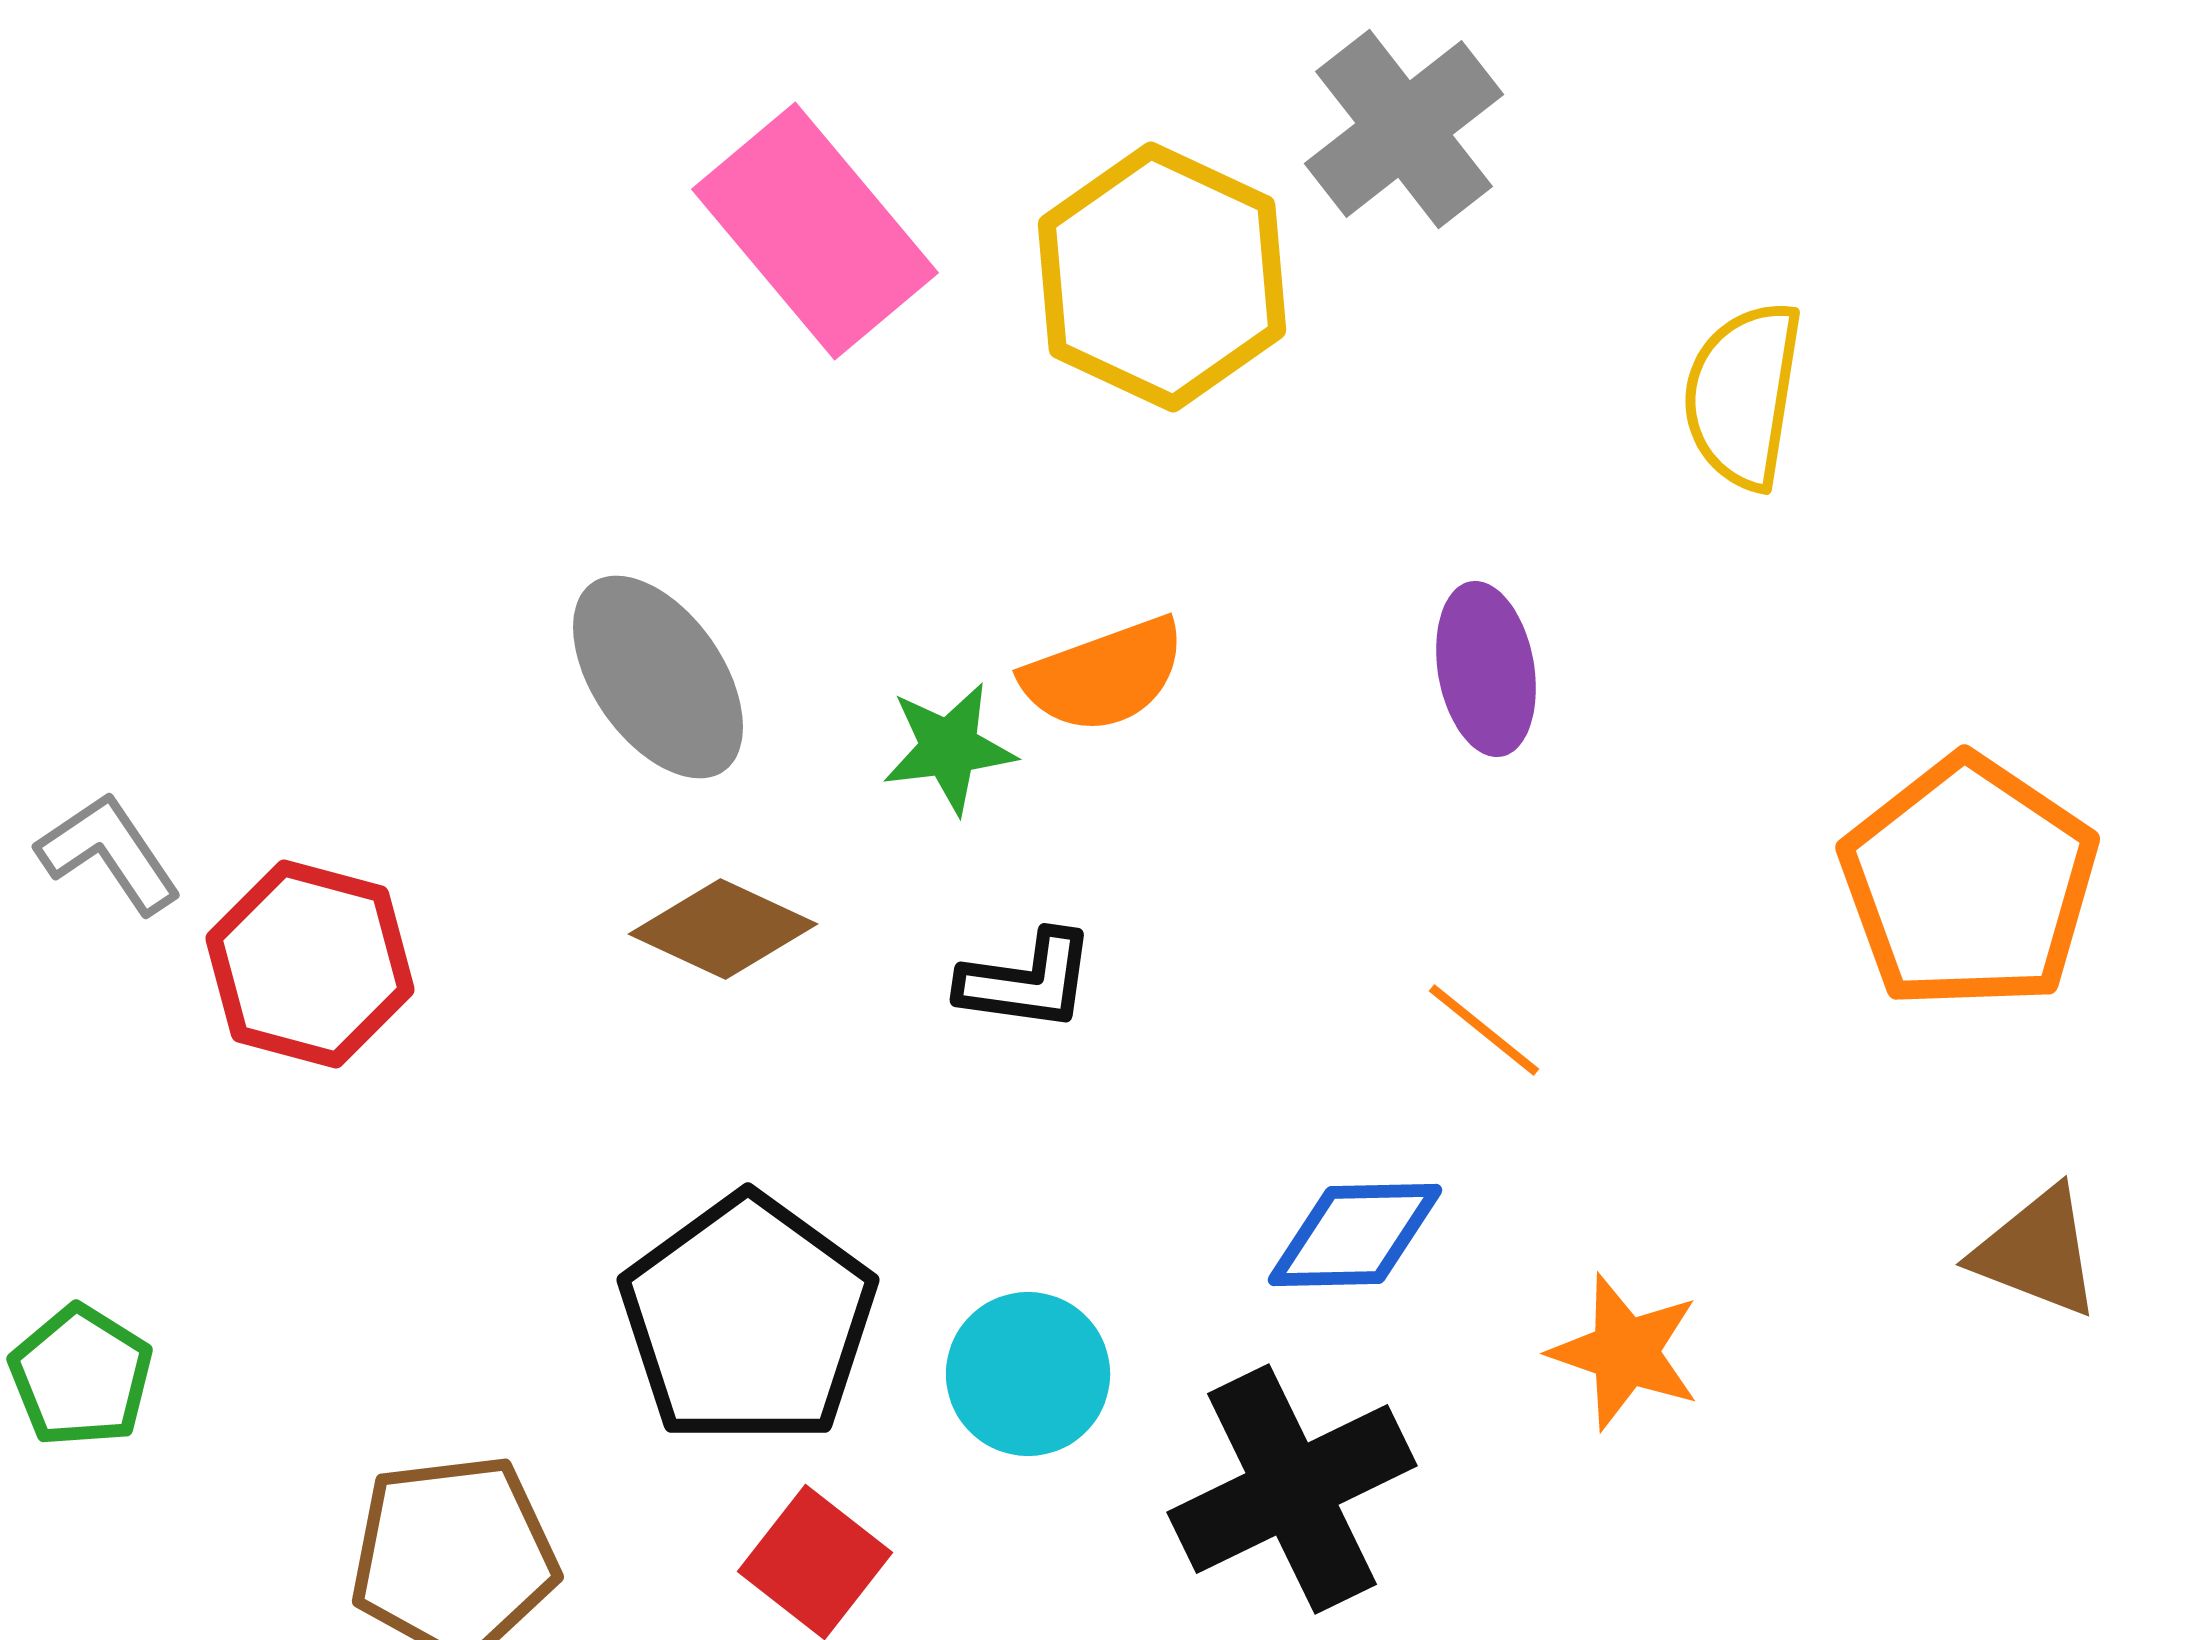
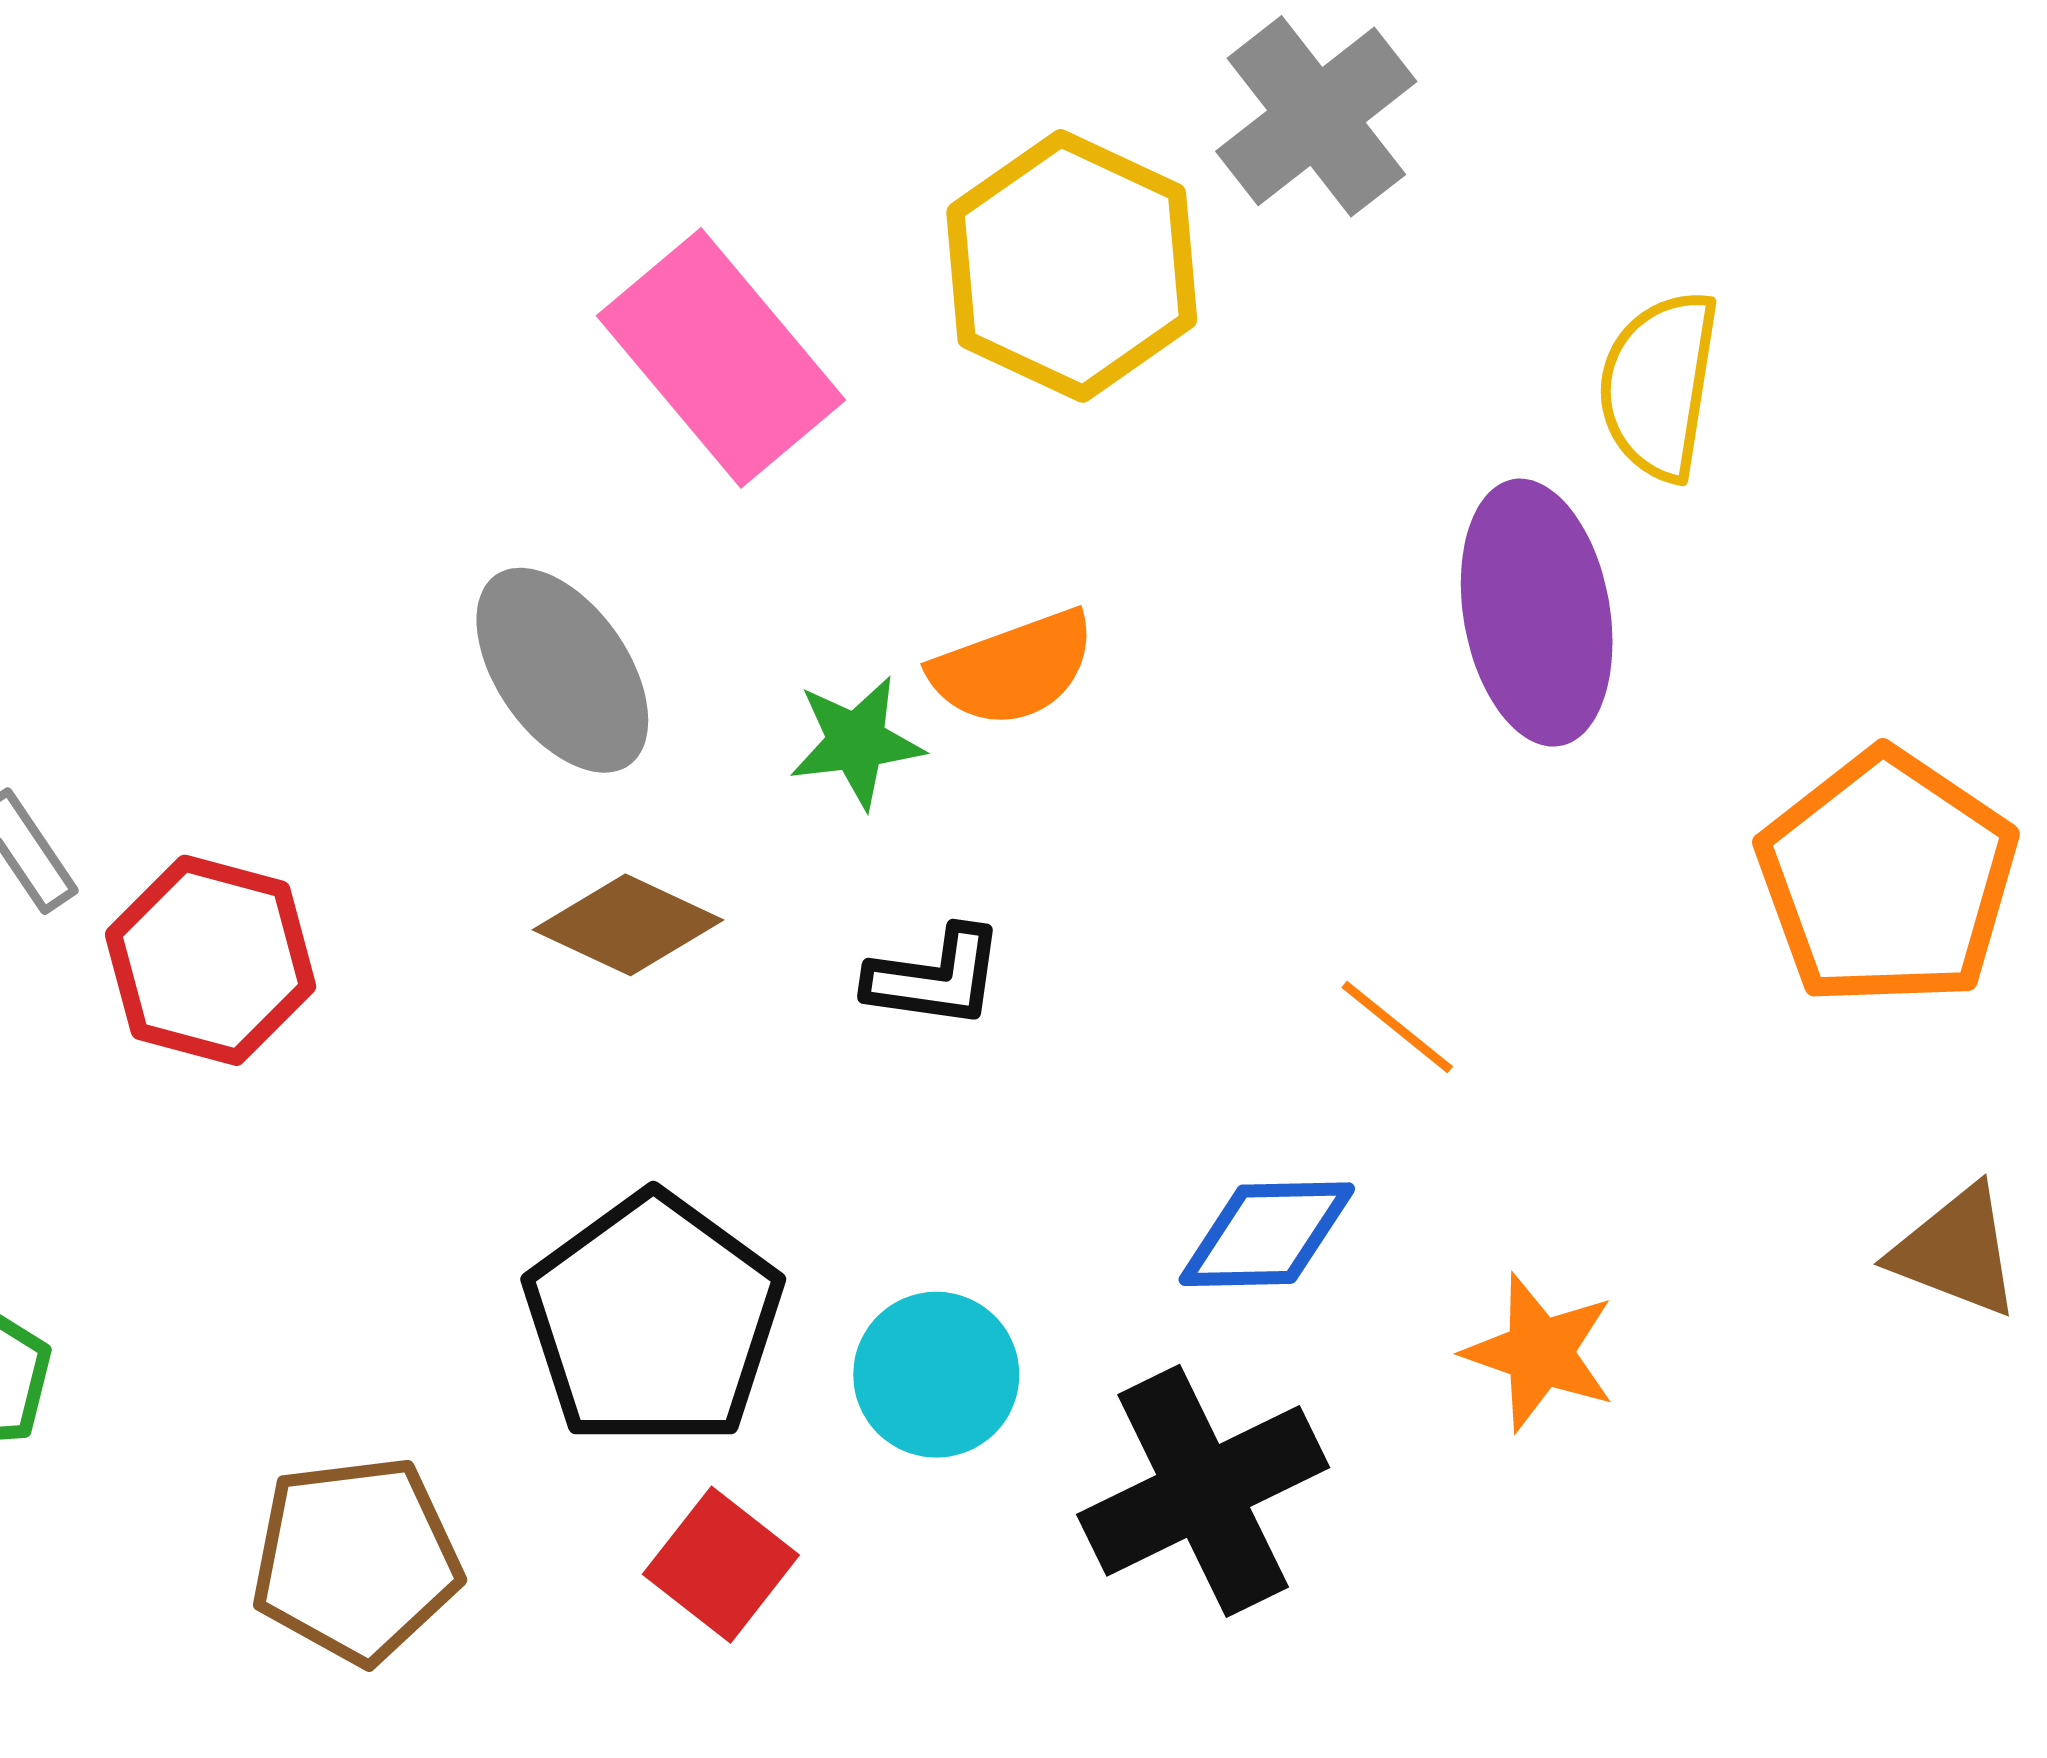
pink rectangle: (815, 231) -> (721, 358), moved
purple ellipse: (1486, 669) -> (1537, 613), moved, size x1.5

